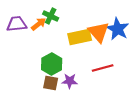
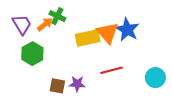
purple trapezoid: (17, 24) -> (22, 24), turned 65
green hexagon: (52, 64) -> (32, 54), moved

